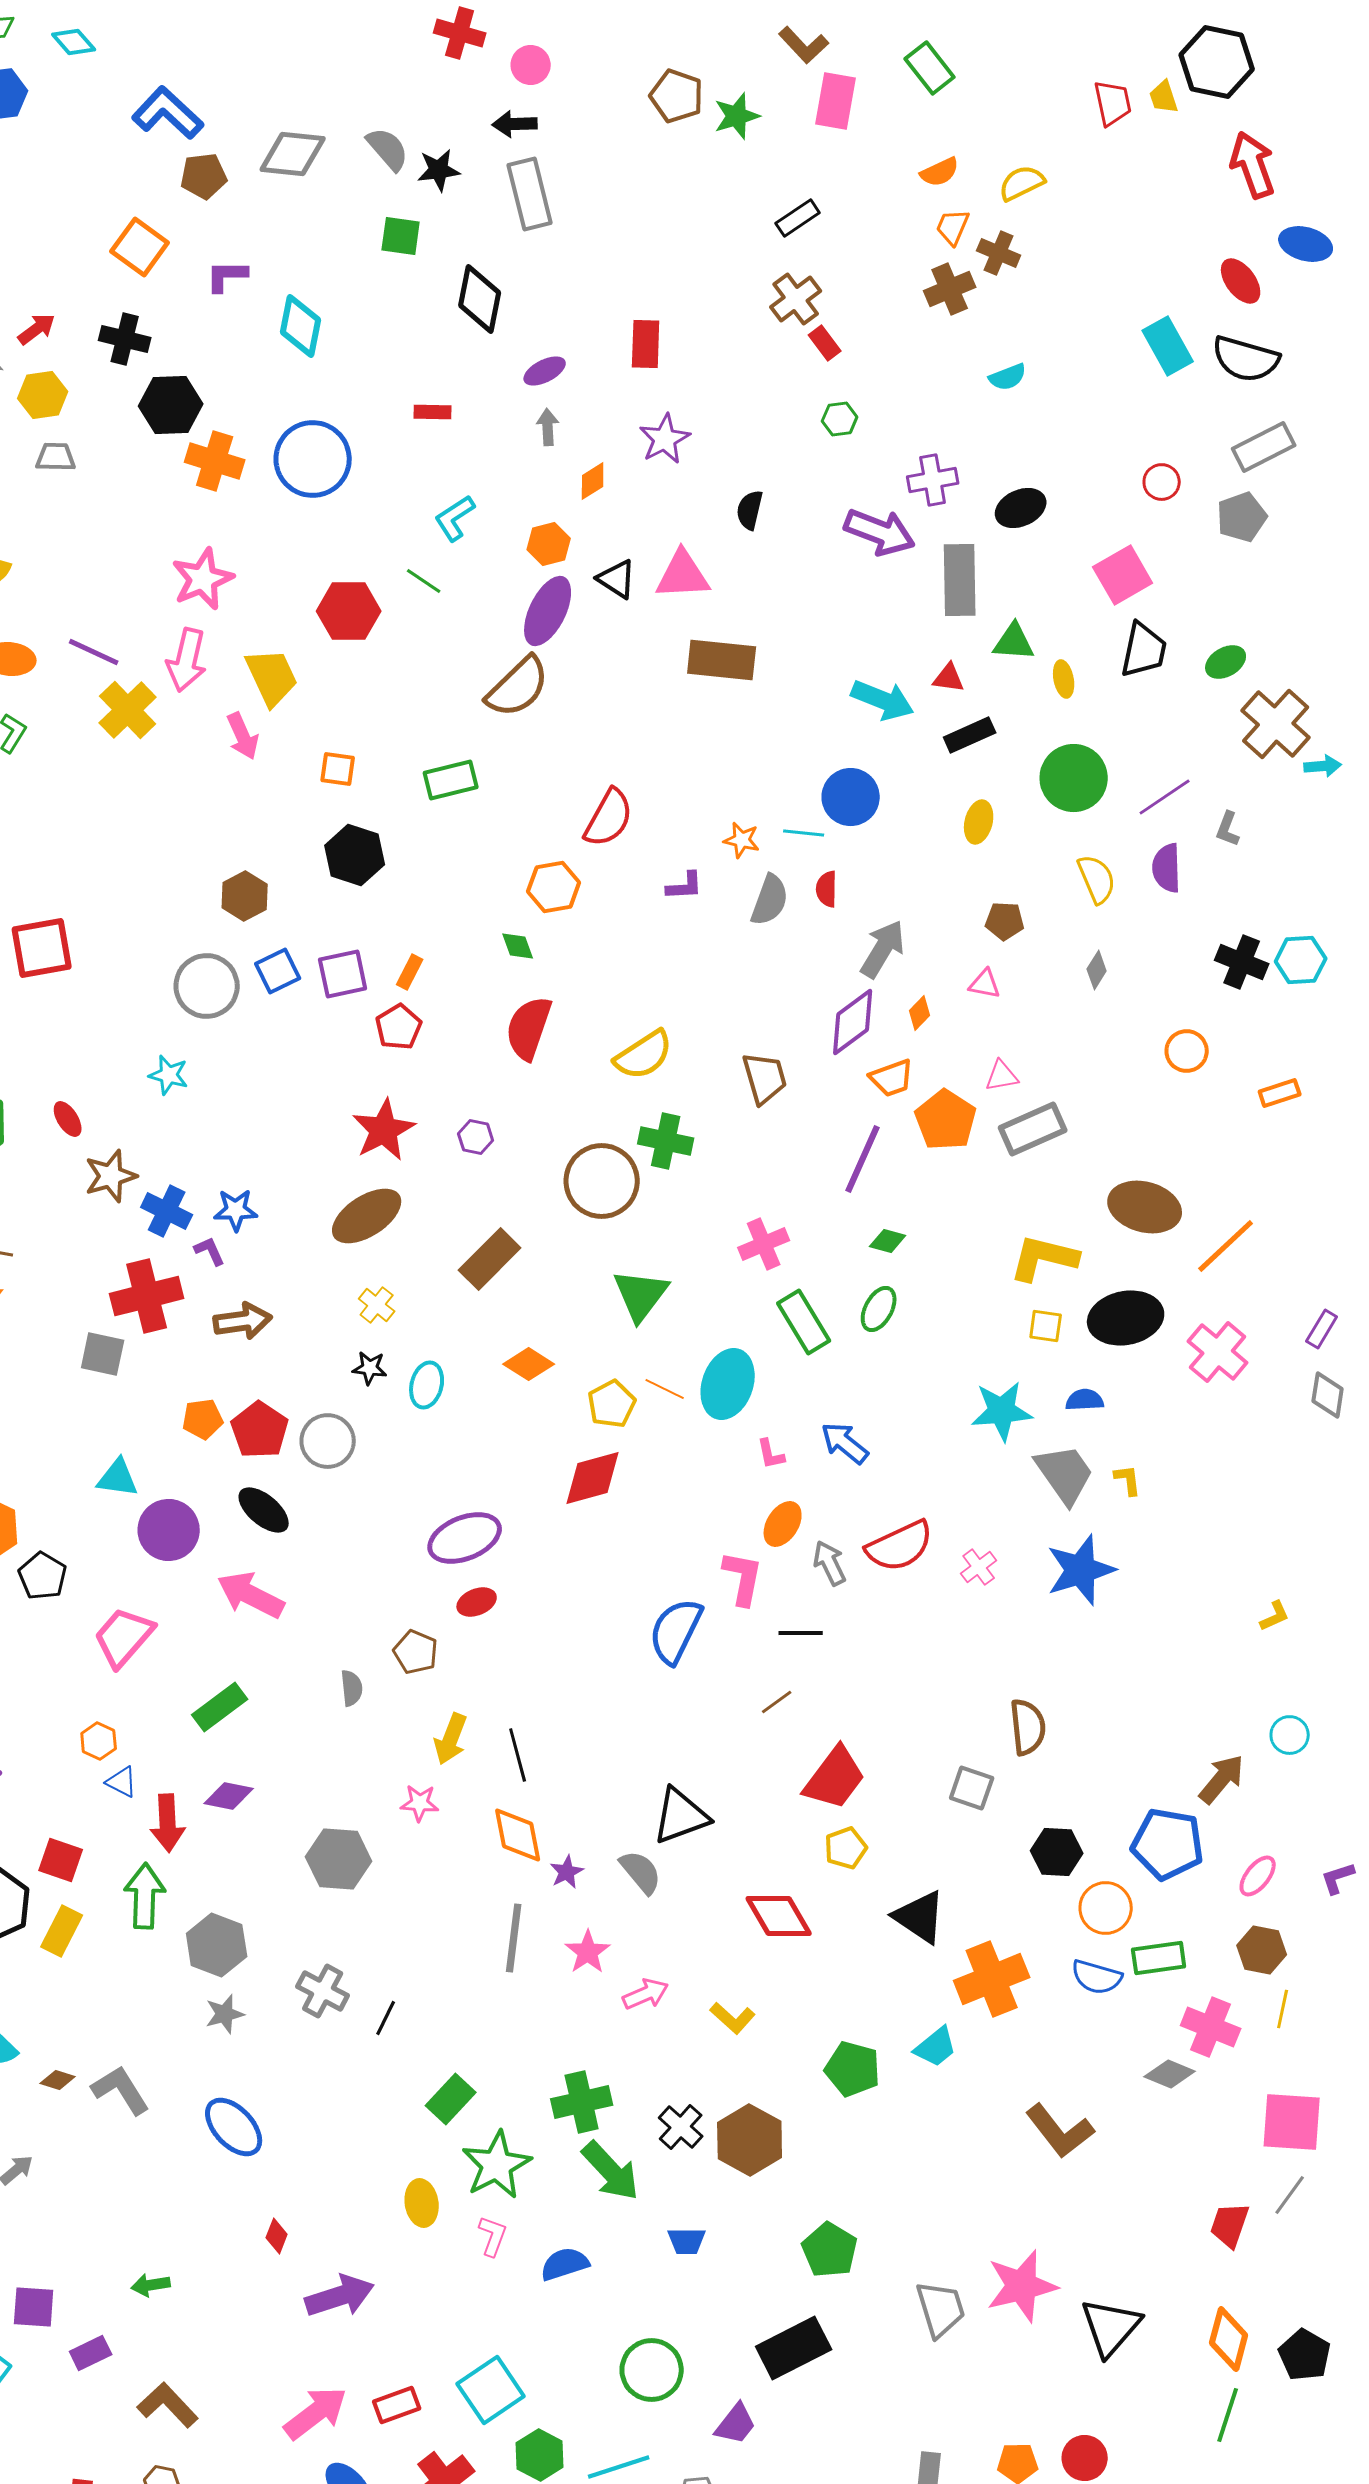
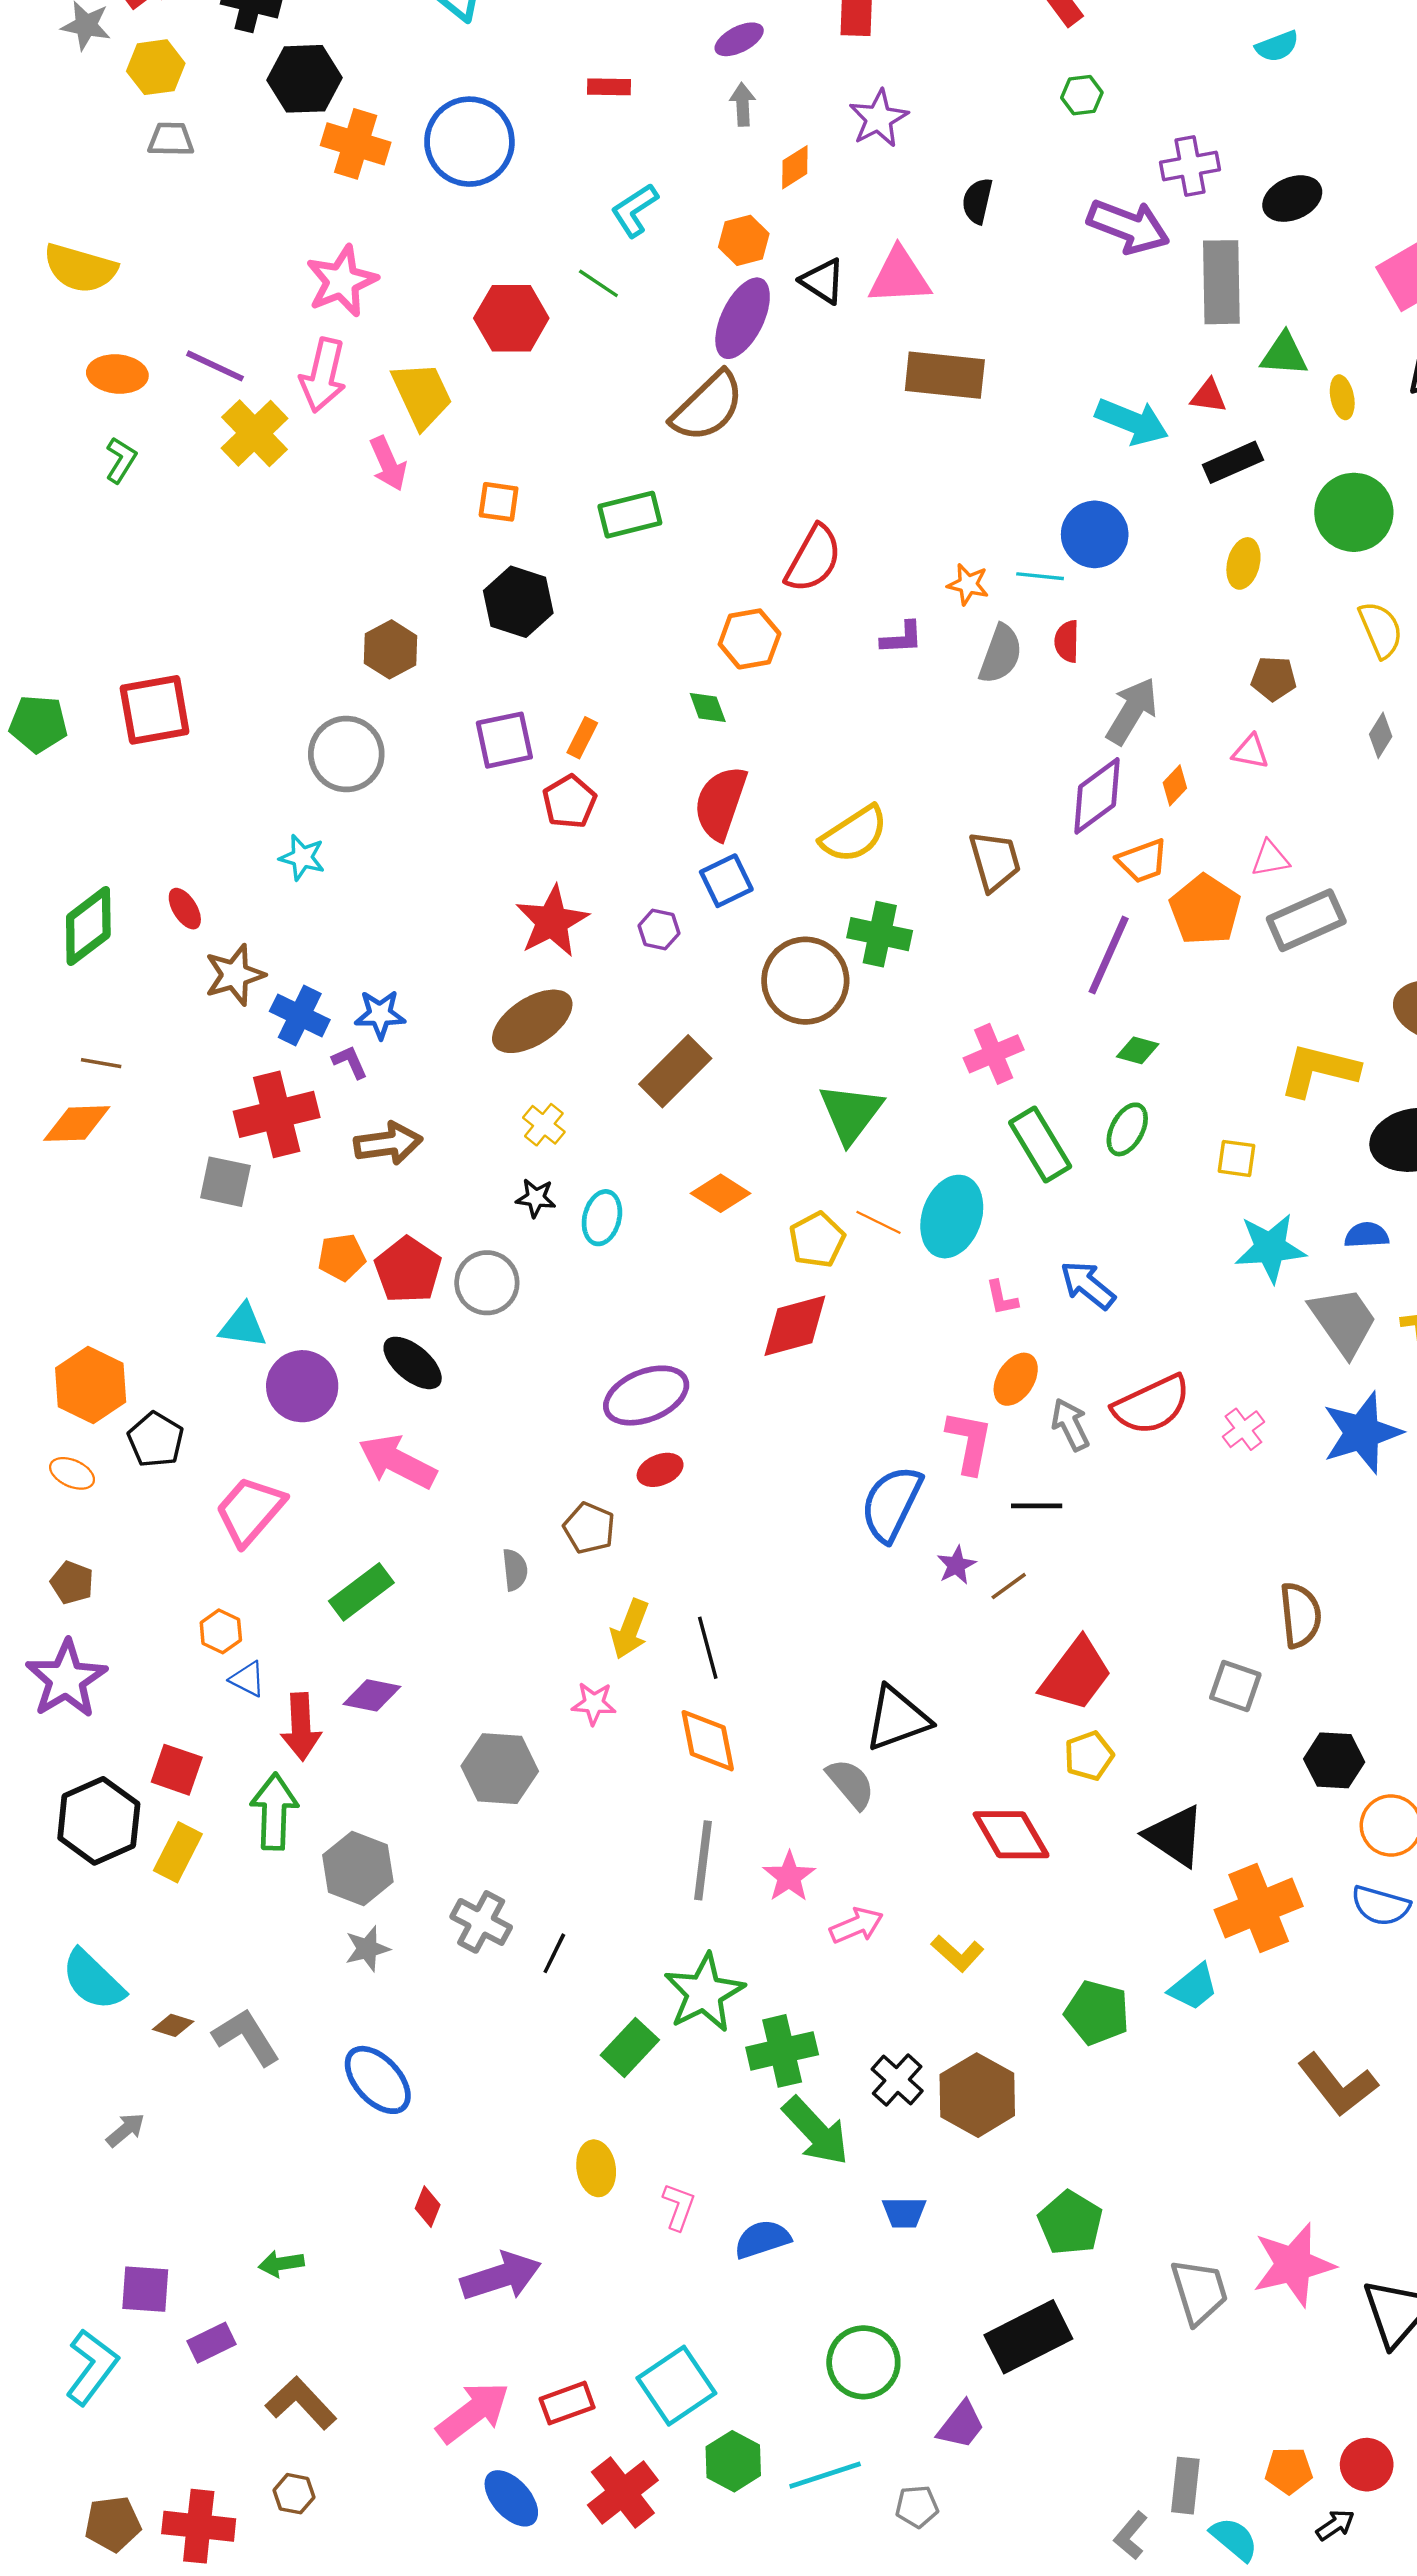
blue square: (278, 971) -> (726, 881), moved
yellow square: (1046, 1326) -> (1236, 1158), moved
purple star: (567, 1872) -> (956, 1565), moved
green star: (497, 2165) -> (704, 1993), moved

